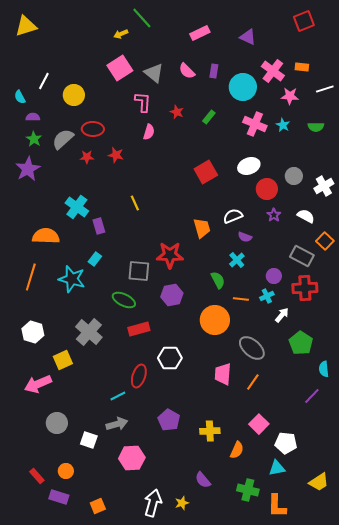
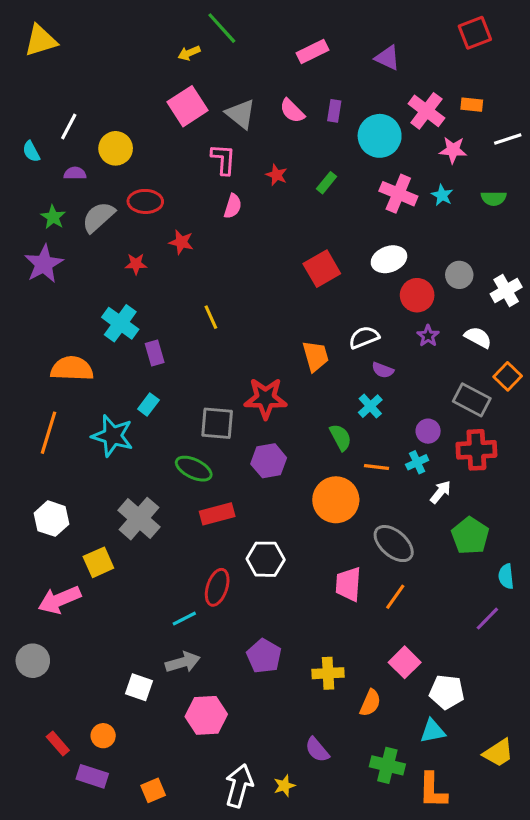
purple semicircle: (33, 117) -> (75, 173), moved
red star: (87, 157) -> (136, 264), moved
gray circle: (57, 423) -> (33, 661), moved

